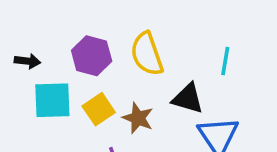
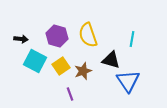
cyan square: (52, 100) -> (35, 61), turned 30
brown star: (138, 118) -> (83, 71), turned 30

